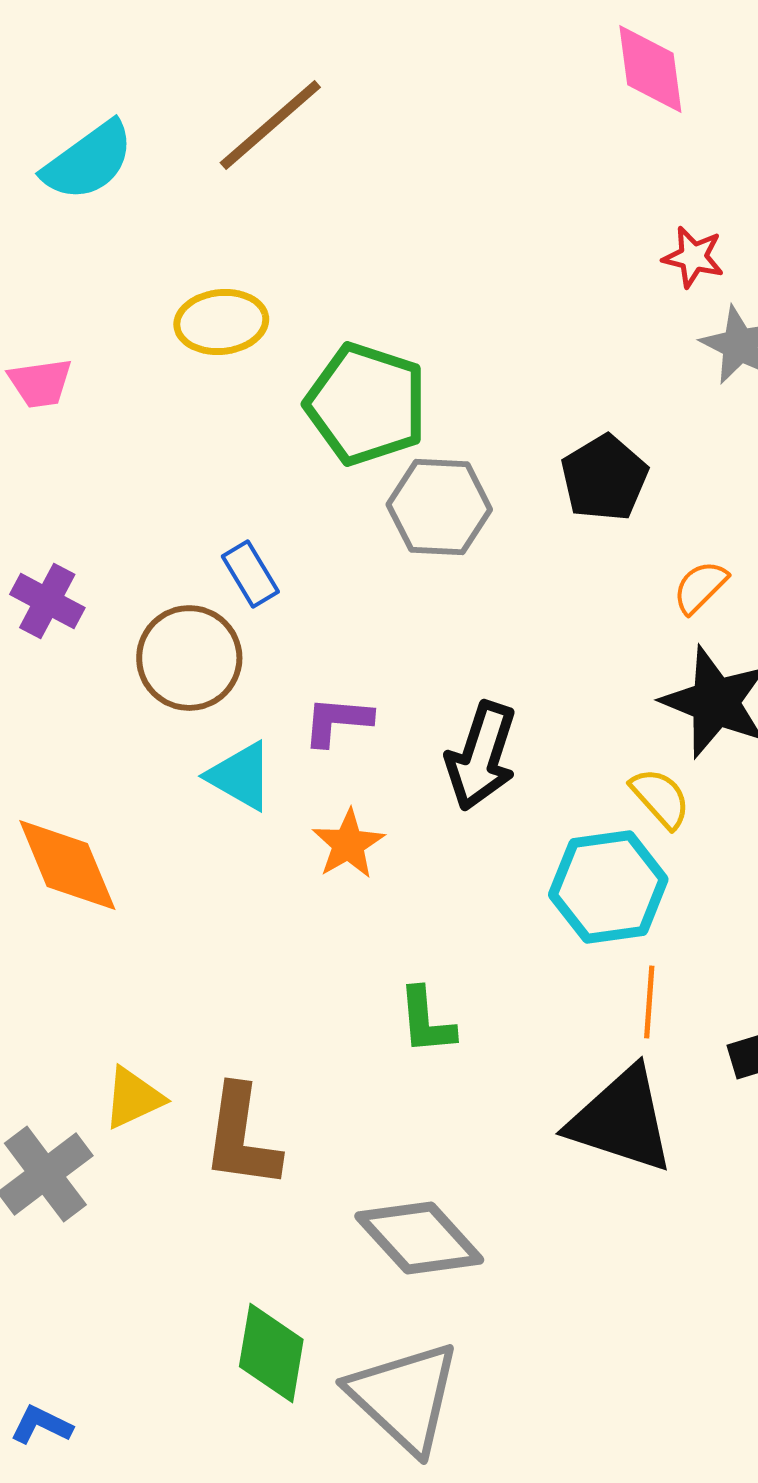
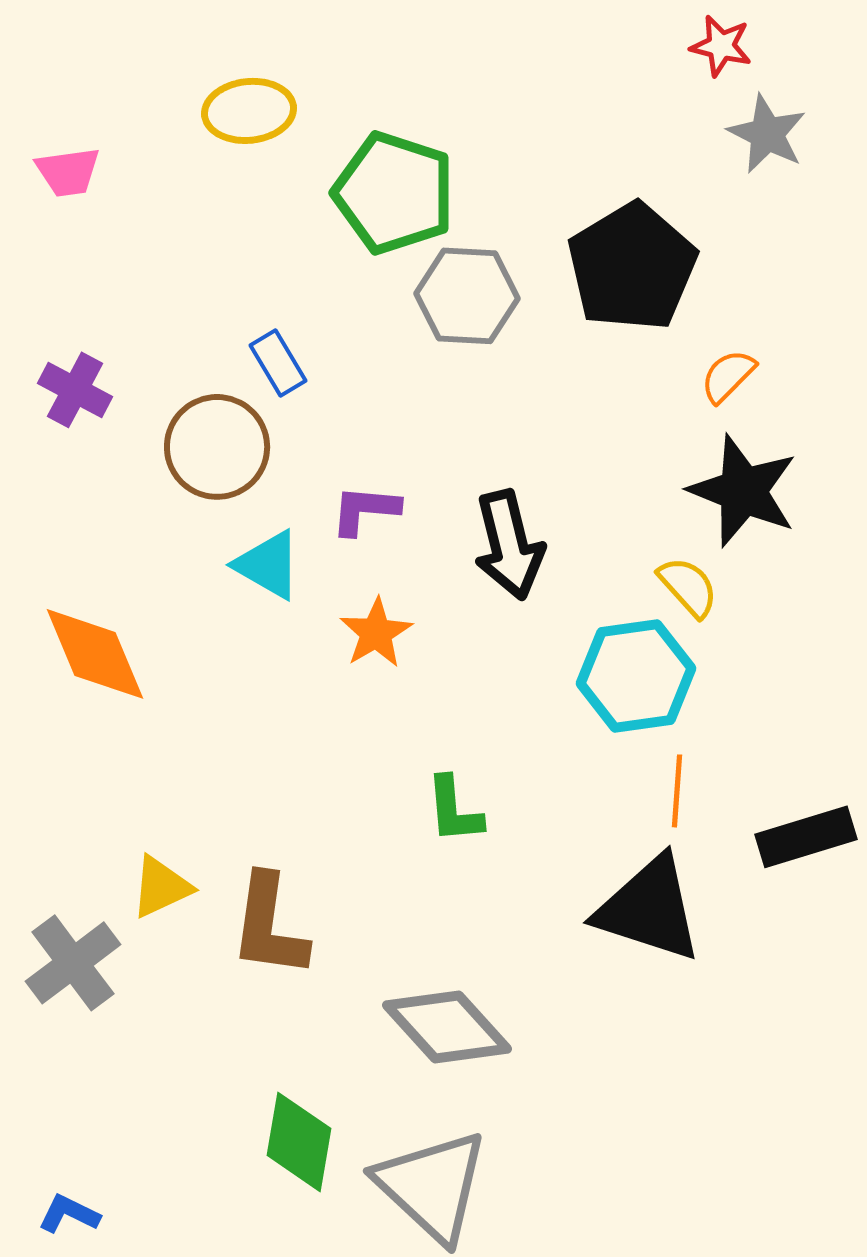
black pentagon: (604, 478) -> (632, 267), size x1.5
black arrow: (481, 756) -> (509, 545), turned -32

